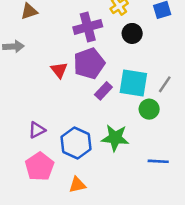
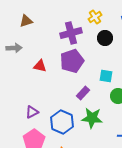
red triangle: (59, 70) -> (40, 66), moved, turned -40
cyan square: (133, 83) -> (106, 76), size x0.6
purple rectangle: (103, 91) -> (83, 93), moved

